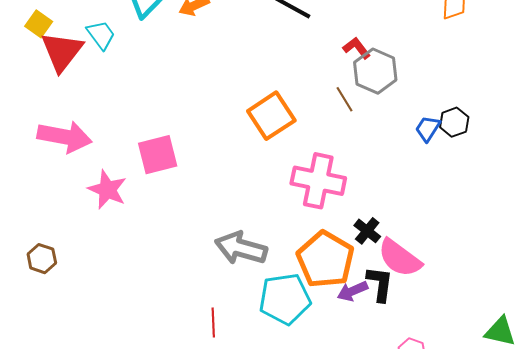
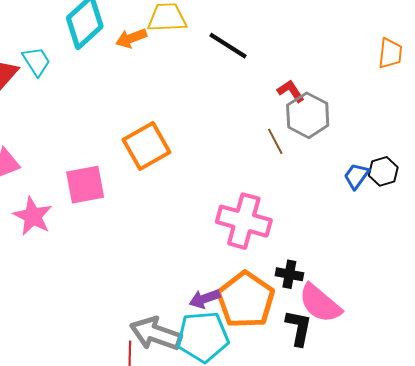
orange square: (271, 116) -> (147, 146), moved
black cross: (367, 231) -> (289, 274), turned -32
gray arrow: (241, 248) -> (156, 334), moved
purple arrow: (352, 291) -> (205, 299), moved

